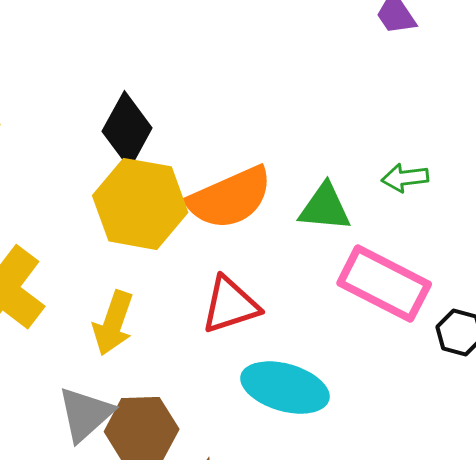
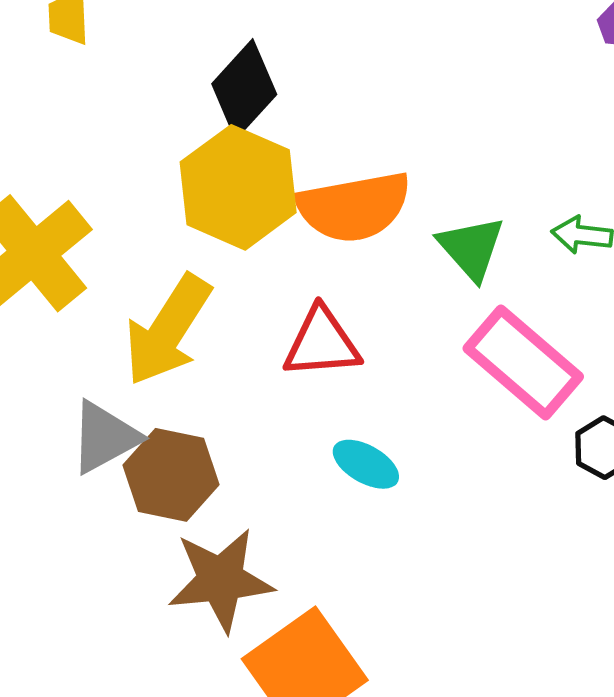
green triangle: (325, 207) -> (471, 248), turned 30
yellow arrow: (113, 323) -> (168, 330), size x1.4
cyan ellipse: (285, 388) -> (366, 464), size x0.6

